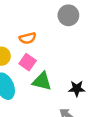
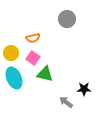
black star: (77, 89) -> (84, 89), moved

